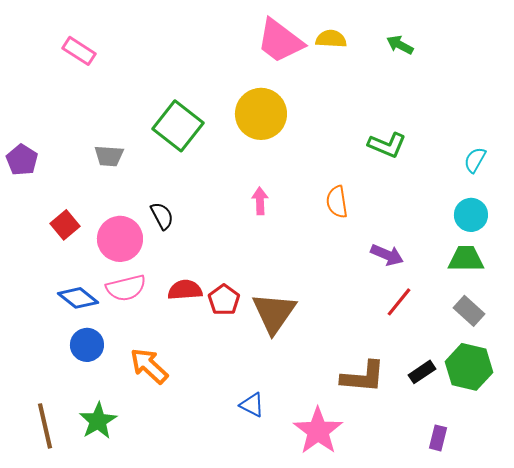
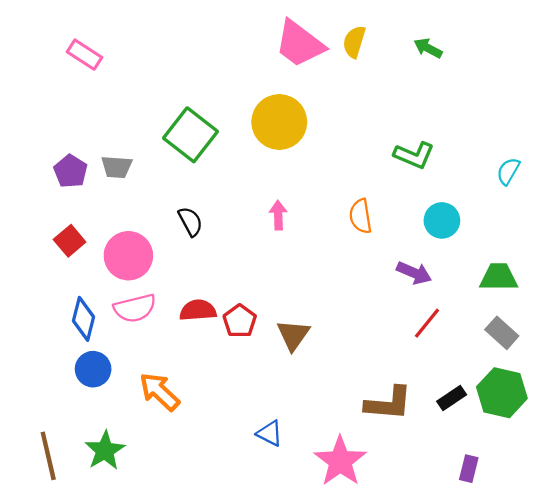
yellow semicircle: (331, 39) -> (354, 42), turned -76
purple pentagon: (22, 160) -> (71, 171), moved
cyan circle: (471, 215) -> (442, 220), moved
black semicircle: (162, 216) -> (190, 221), moved
blue diamond: (78, 298) -> (83, 319), turned 66
brown triangle: (274, 313) -> (293, 335), size x0.7

